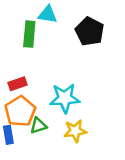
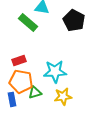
green rectangle: (29, 34) -> (28, 22), turned -54
orange pentagon: (20, 111) -> (21, 81), turned -30

